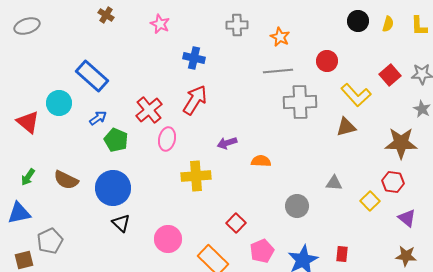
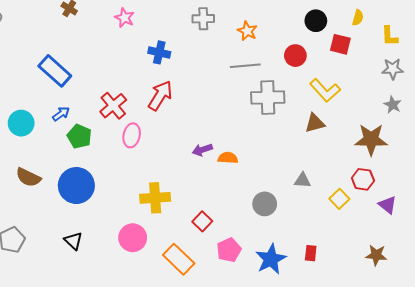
black circle: (358, 21) -> (316, 21), moved
yellow L-shape: (419, 26) -> (390, 36), moved
red square: (390, 75) -> (340, 44), moved, turned -35
cyan circle: (59, 103) -> (21, 123), moved
purple arrow: (227, 143) -> (202, 150), moved
yellow cross: (196, 176) -> (155, 198), moved
purple triangle: (407, 218) -> (387, 205), moved
black triangle: (121, 223) -> (73, 241), moved

